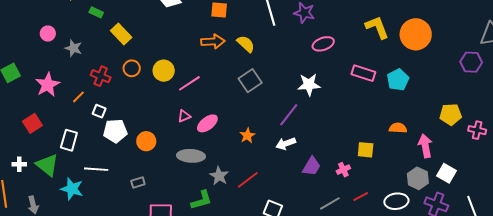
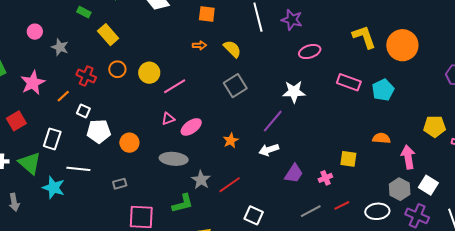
orange arrow: (213, 42) -> (199, 45), size x0.6

